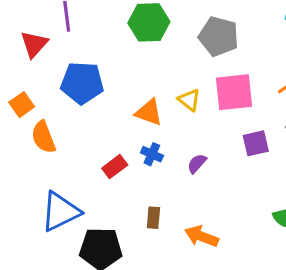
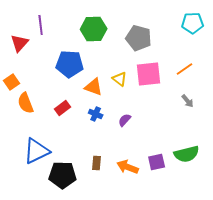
blue pentagon: (82, 83) -> (70, 64), moved
purple square: (256, 143) -> (157, 162), moved
red rectangle: (115, 167) -> (63, 108), moved
brown rectangle: (153, 218) -> (97, 163), moved

